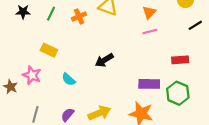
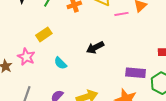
pink line: (150, 32) -> (121, 14), moved
yellow rectangle: (49, 50) -> (44, 34), turned -63

